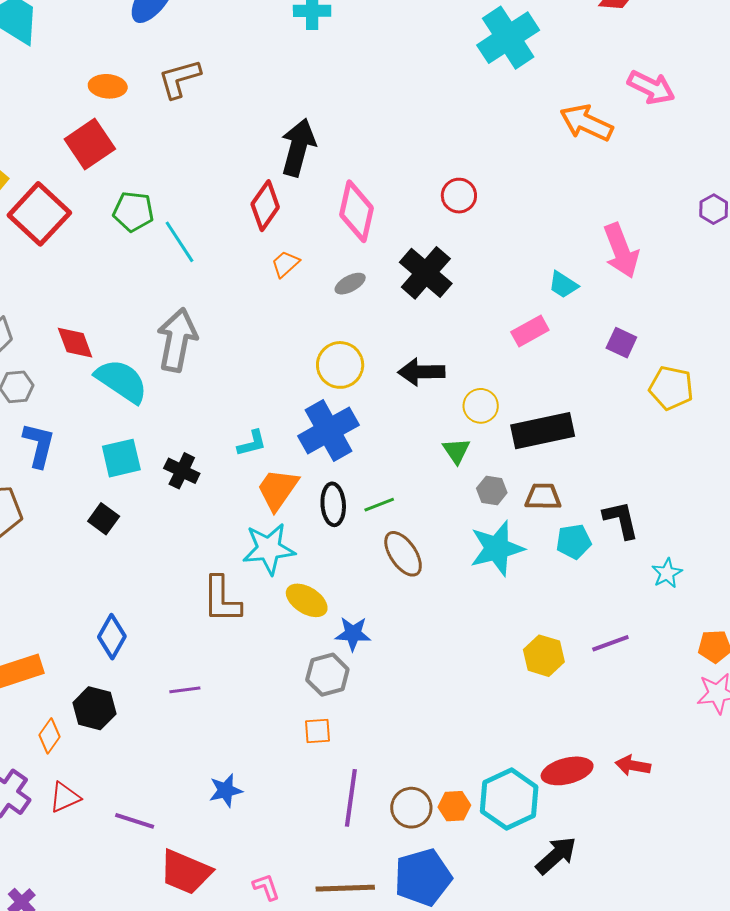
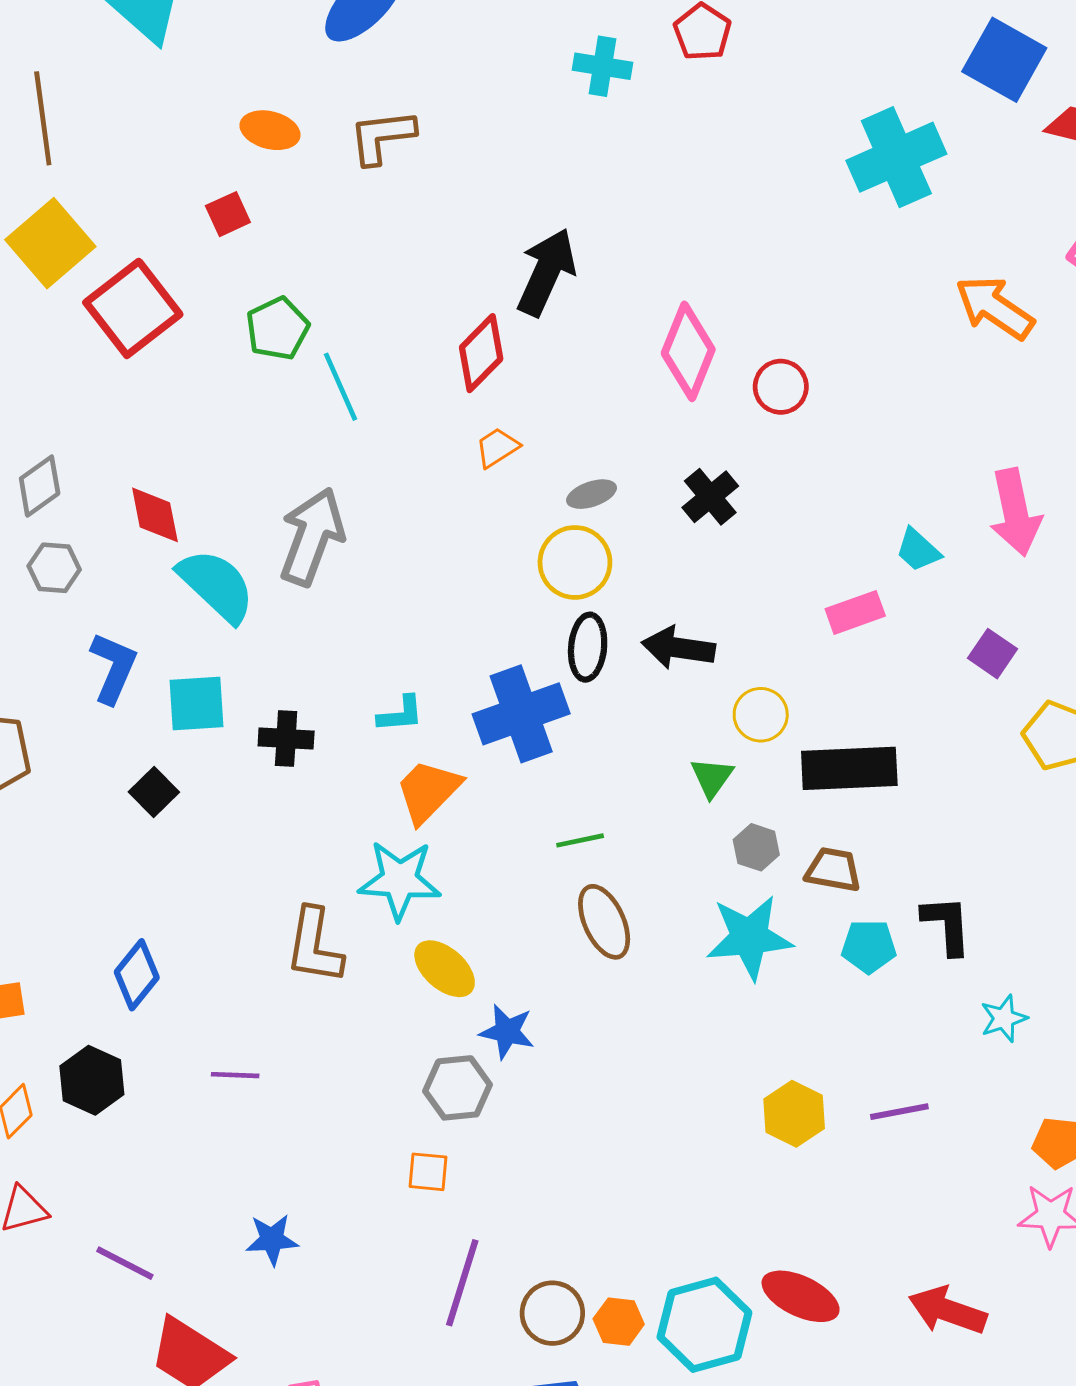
red square: (90, 144) -> (228, 214), size x0.6
green pentagon: (133, 211) -> (277, 329), turned 30
pink diamond: (356, 211) -> (688, 351), moved
black cross: (426, 273) -> (710, 497), size x0.7
yellow circle: (340, 365) -> (575, 562), moved
blue L-shape: (39, 445) -> (113, 668), moved
black cross: (182, 471) -> (286, 739), turned -32
black ellipse: (333, 504) -> (588, 647), moved
red arrow: (633, 766) -> (948, 1310), moved, size x1.4
red ellipse: (567, 771) -> (801, 1296), turned 30

